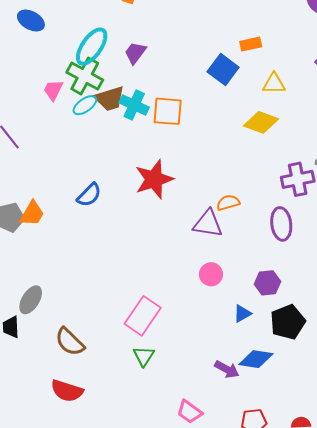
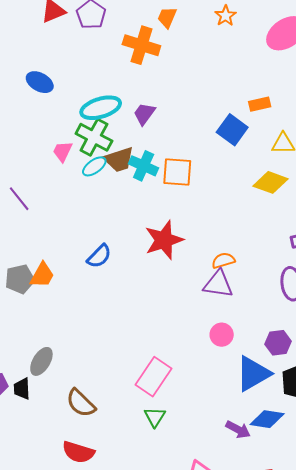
cyan ellipse: (92, 47) -> (101, 108), turned 39
orange semicircle: (228, 203) -> (223, 260), moved
blue triangle: (242, 314) -> (253, 374), size x2.0

